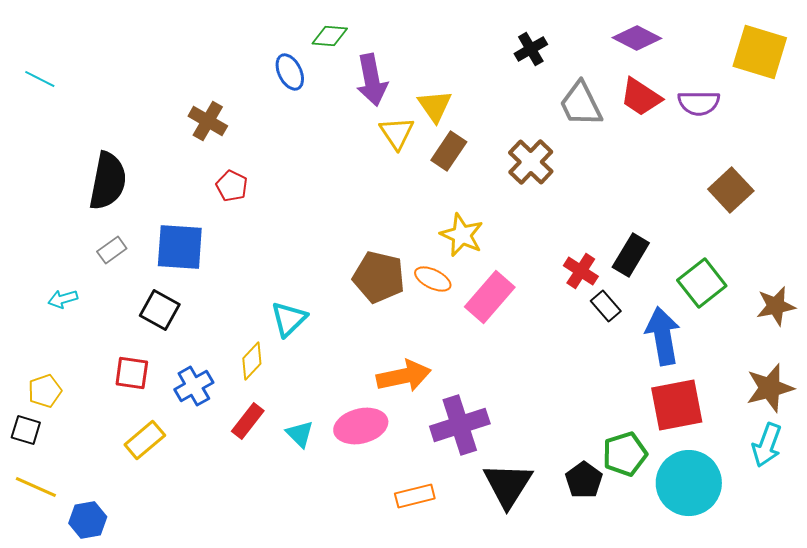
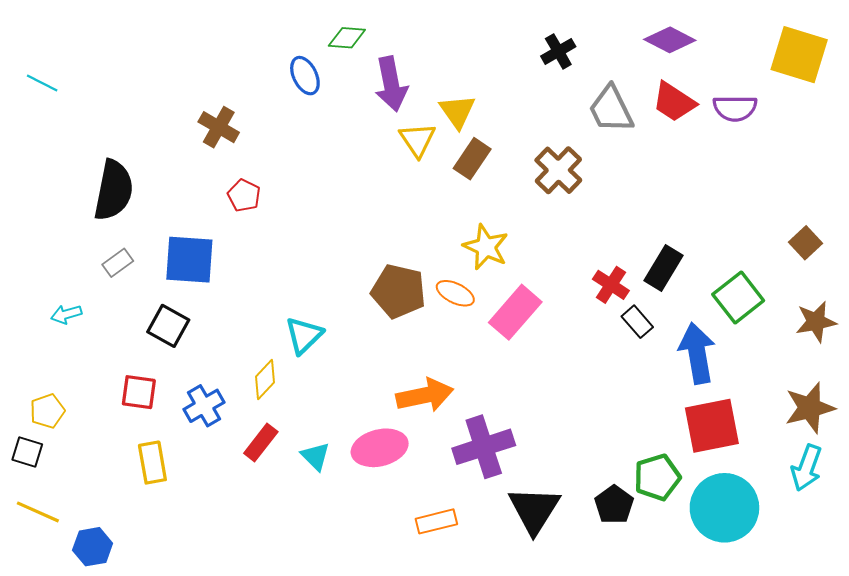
brown square: (731, 190) -> (805, 243), moved, size x0.7
yellow rectangle: (145, 440) -> (152, 463), turned -60

